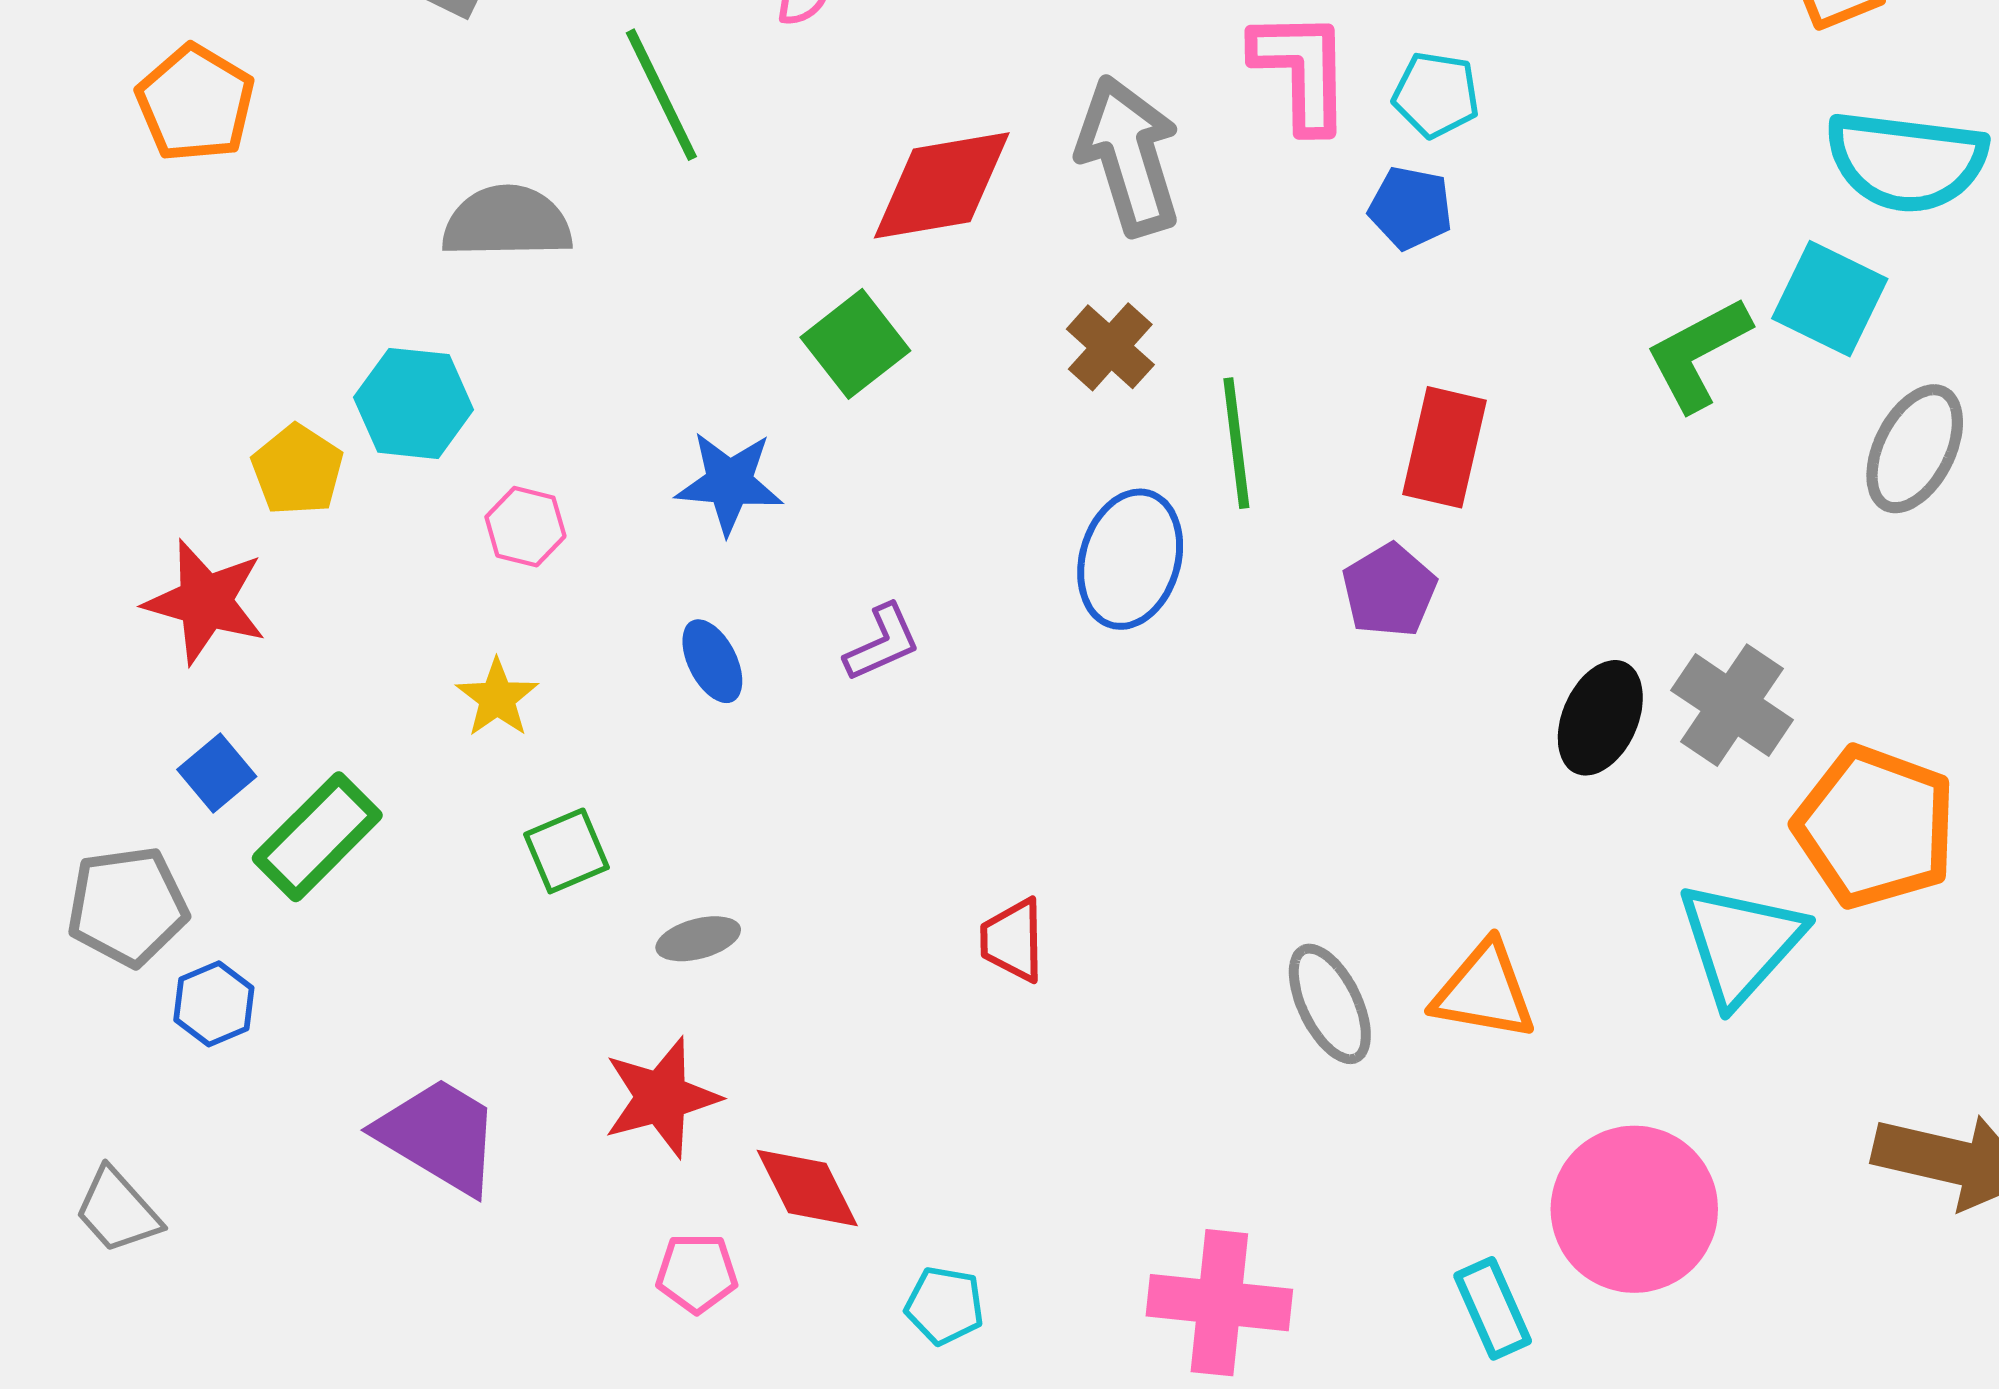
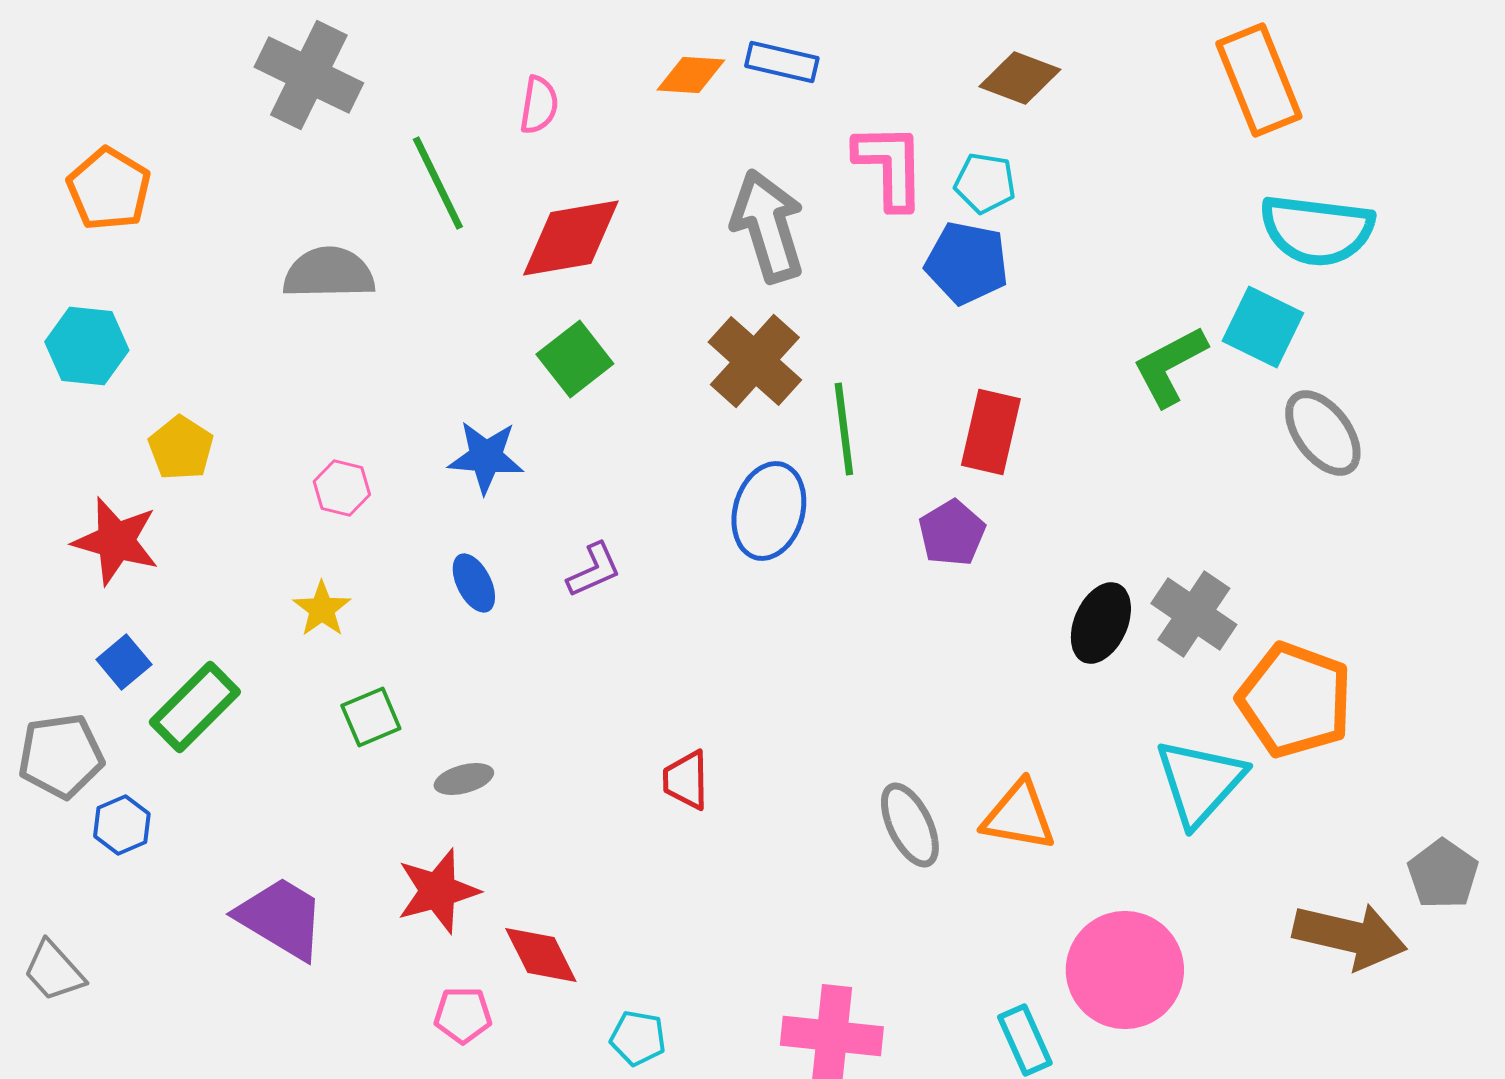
red diamond: (942, 185) -> (571, 238), moved
blue pentagon: (1411, 208) -> (967, 263), size x1.4
brown cross: (1110, 347) -> (755, 361), size x1.5
cyan hexagon: (414, 403) -> (87, 346), moved
gray ellipse: (1915, 449) -> (1323, 433), turned -64

